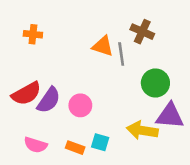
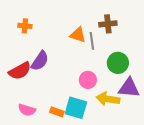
brown cross: (142, 32) -> (108, 24), turned -30
purple semicircle: (49, 100) -> (40, 61), moved
pink circle: (80, 105) -> (88, 80), moved
cyan square: (100, 142) -> (76, 108), size x1.6

